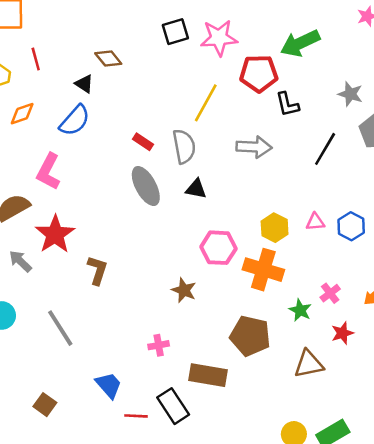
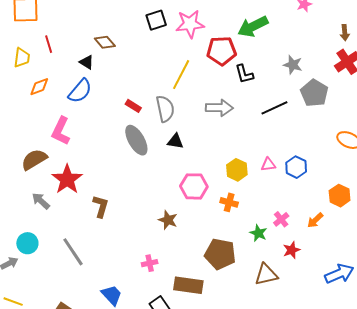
black line: (325, 149) -> (274, 108), turned 36
orange cross: (263, 270) -> (229, 202), size x0.6

